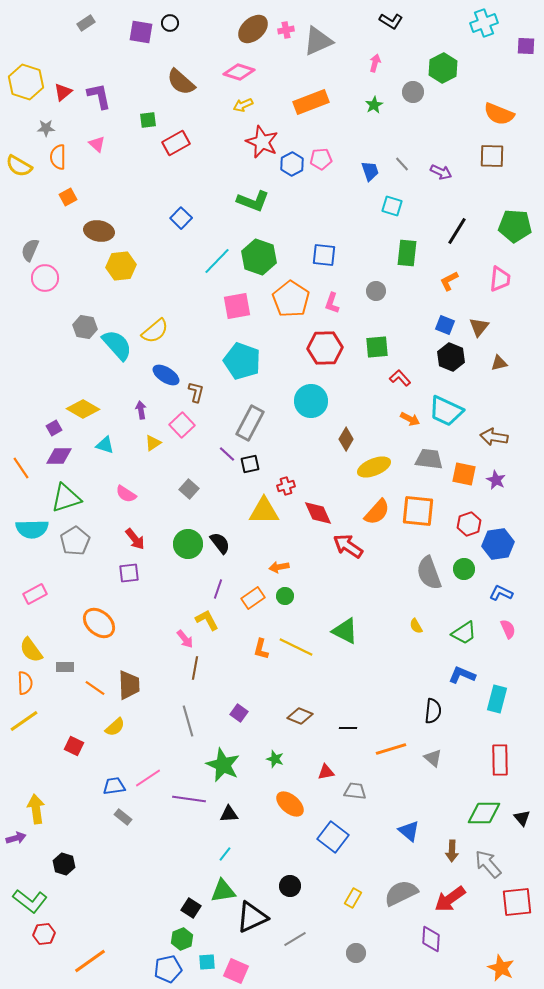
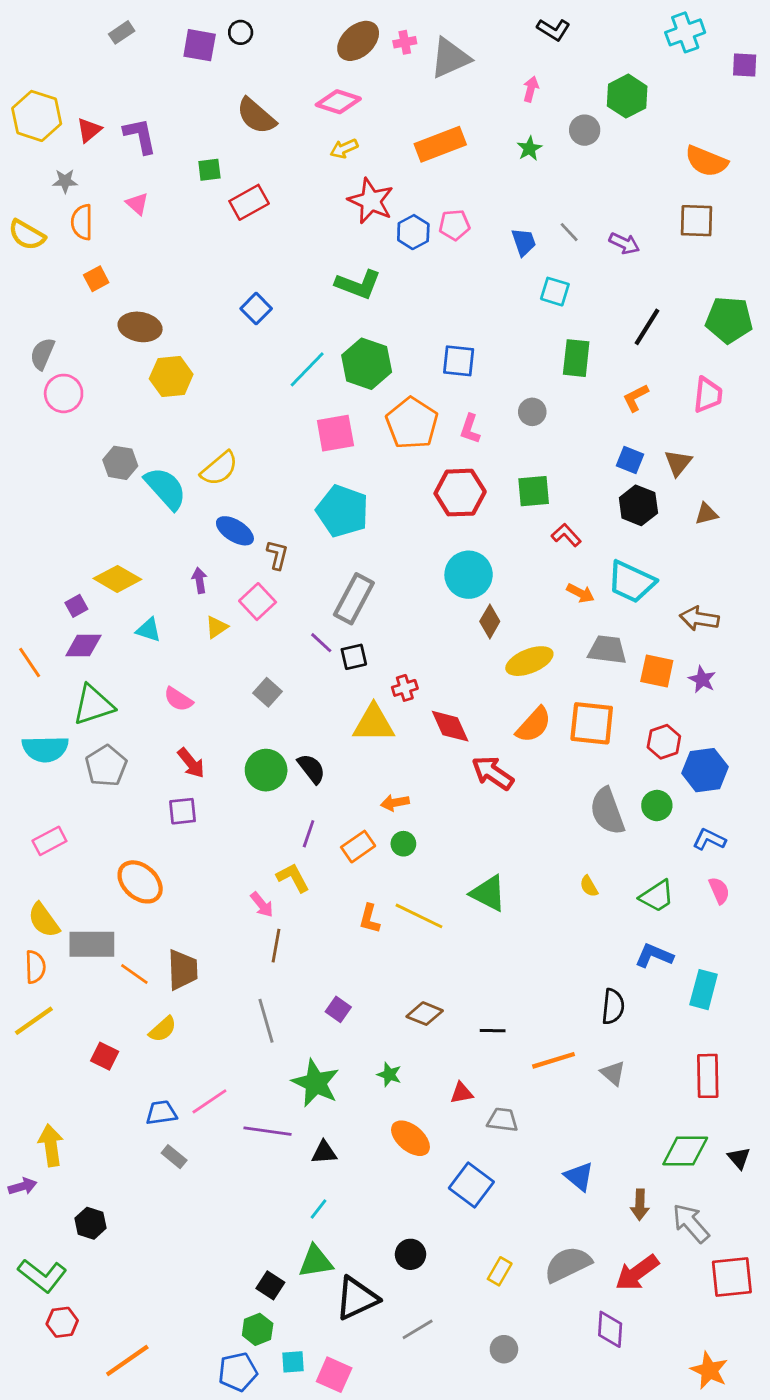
cyan circle: (311, 401) -> (469, 575), moved
gray rectangle: (65, 667) -> (92, 944), size x1.8

